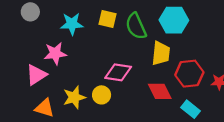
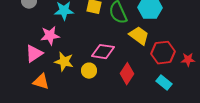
yellow trapezoid: (161, 53) -> (139, 36), turned -60
red diamond: (160, 91) -> (127, 74), moved, turned 60
yellow star: (74, 97) -> (64, 62), moved, turned 30

